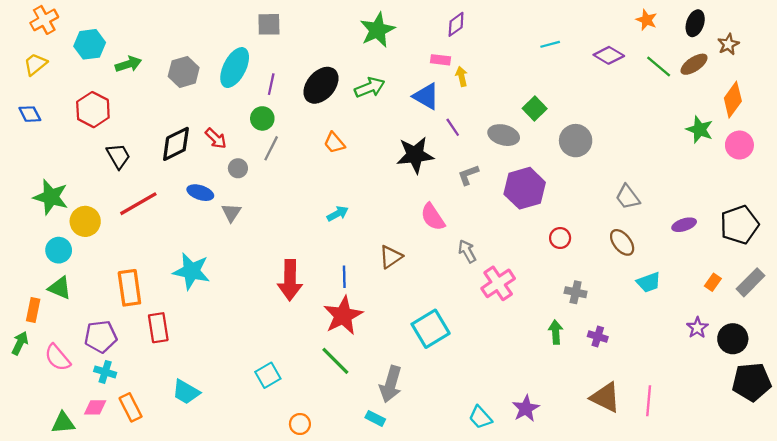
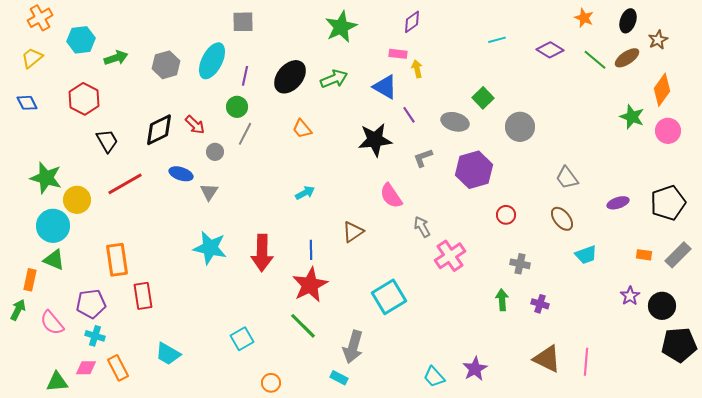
cyan circle: (59, 250) -> (53, 226), size x1.4
cyan star: (191, 271) -> (210, 248), moved
orange rectangle: (713, 282) -> (644, 255), turned 63

